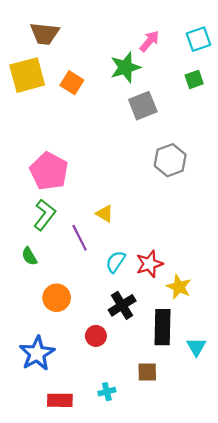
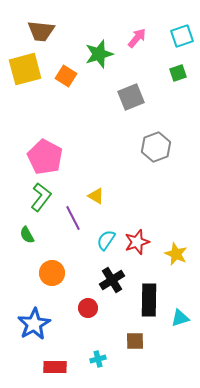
green star: (125, 67) -> (99, 54), moved
yellow star: (179, 287) -> (176, 254), moved
cyan triangle: (196, 347) -> (180, 318), turned 42

